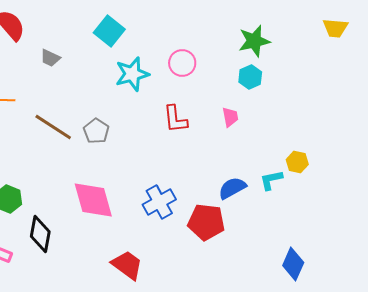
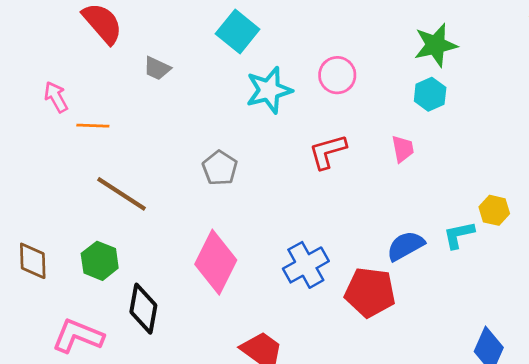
red L-shape: (175, 119) -> (328, 152), turned 80
brown line: (53, 127) -> (122, 194), moved
pink diamond: (93, 200) -> (216, 262), turned 42

